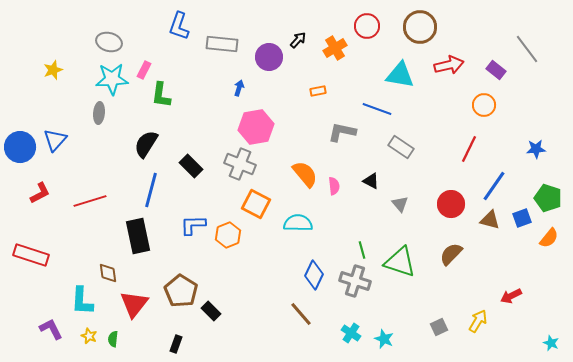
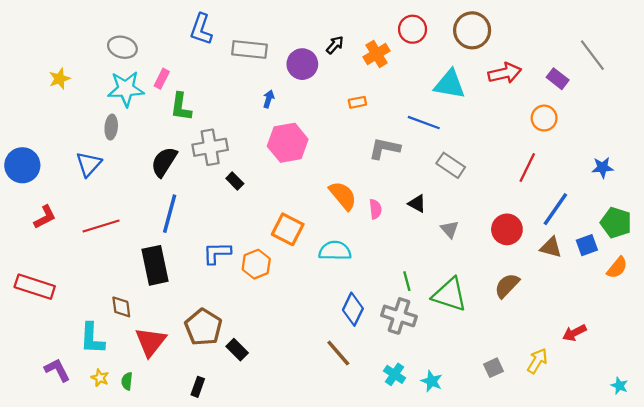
blue triangle: (55, 140) -> (89, 164), moved
gray cross: (240, 164) -> (210, 147), moved, turned -32
black rectangle: (191, 166) -> (235, 181), moved, size x0.7

